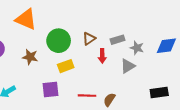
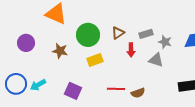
gray triangle: (128, 66) -> (156, 60), turned 49
purple square: (50, 89) -> (73, 91), moved, turned 30
brown semicircle: (109, 100) -> (138, 93), turned -144

